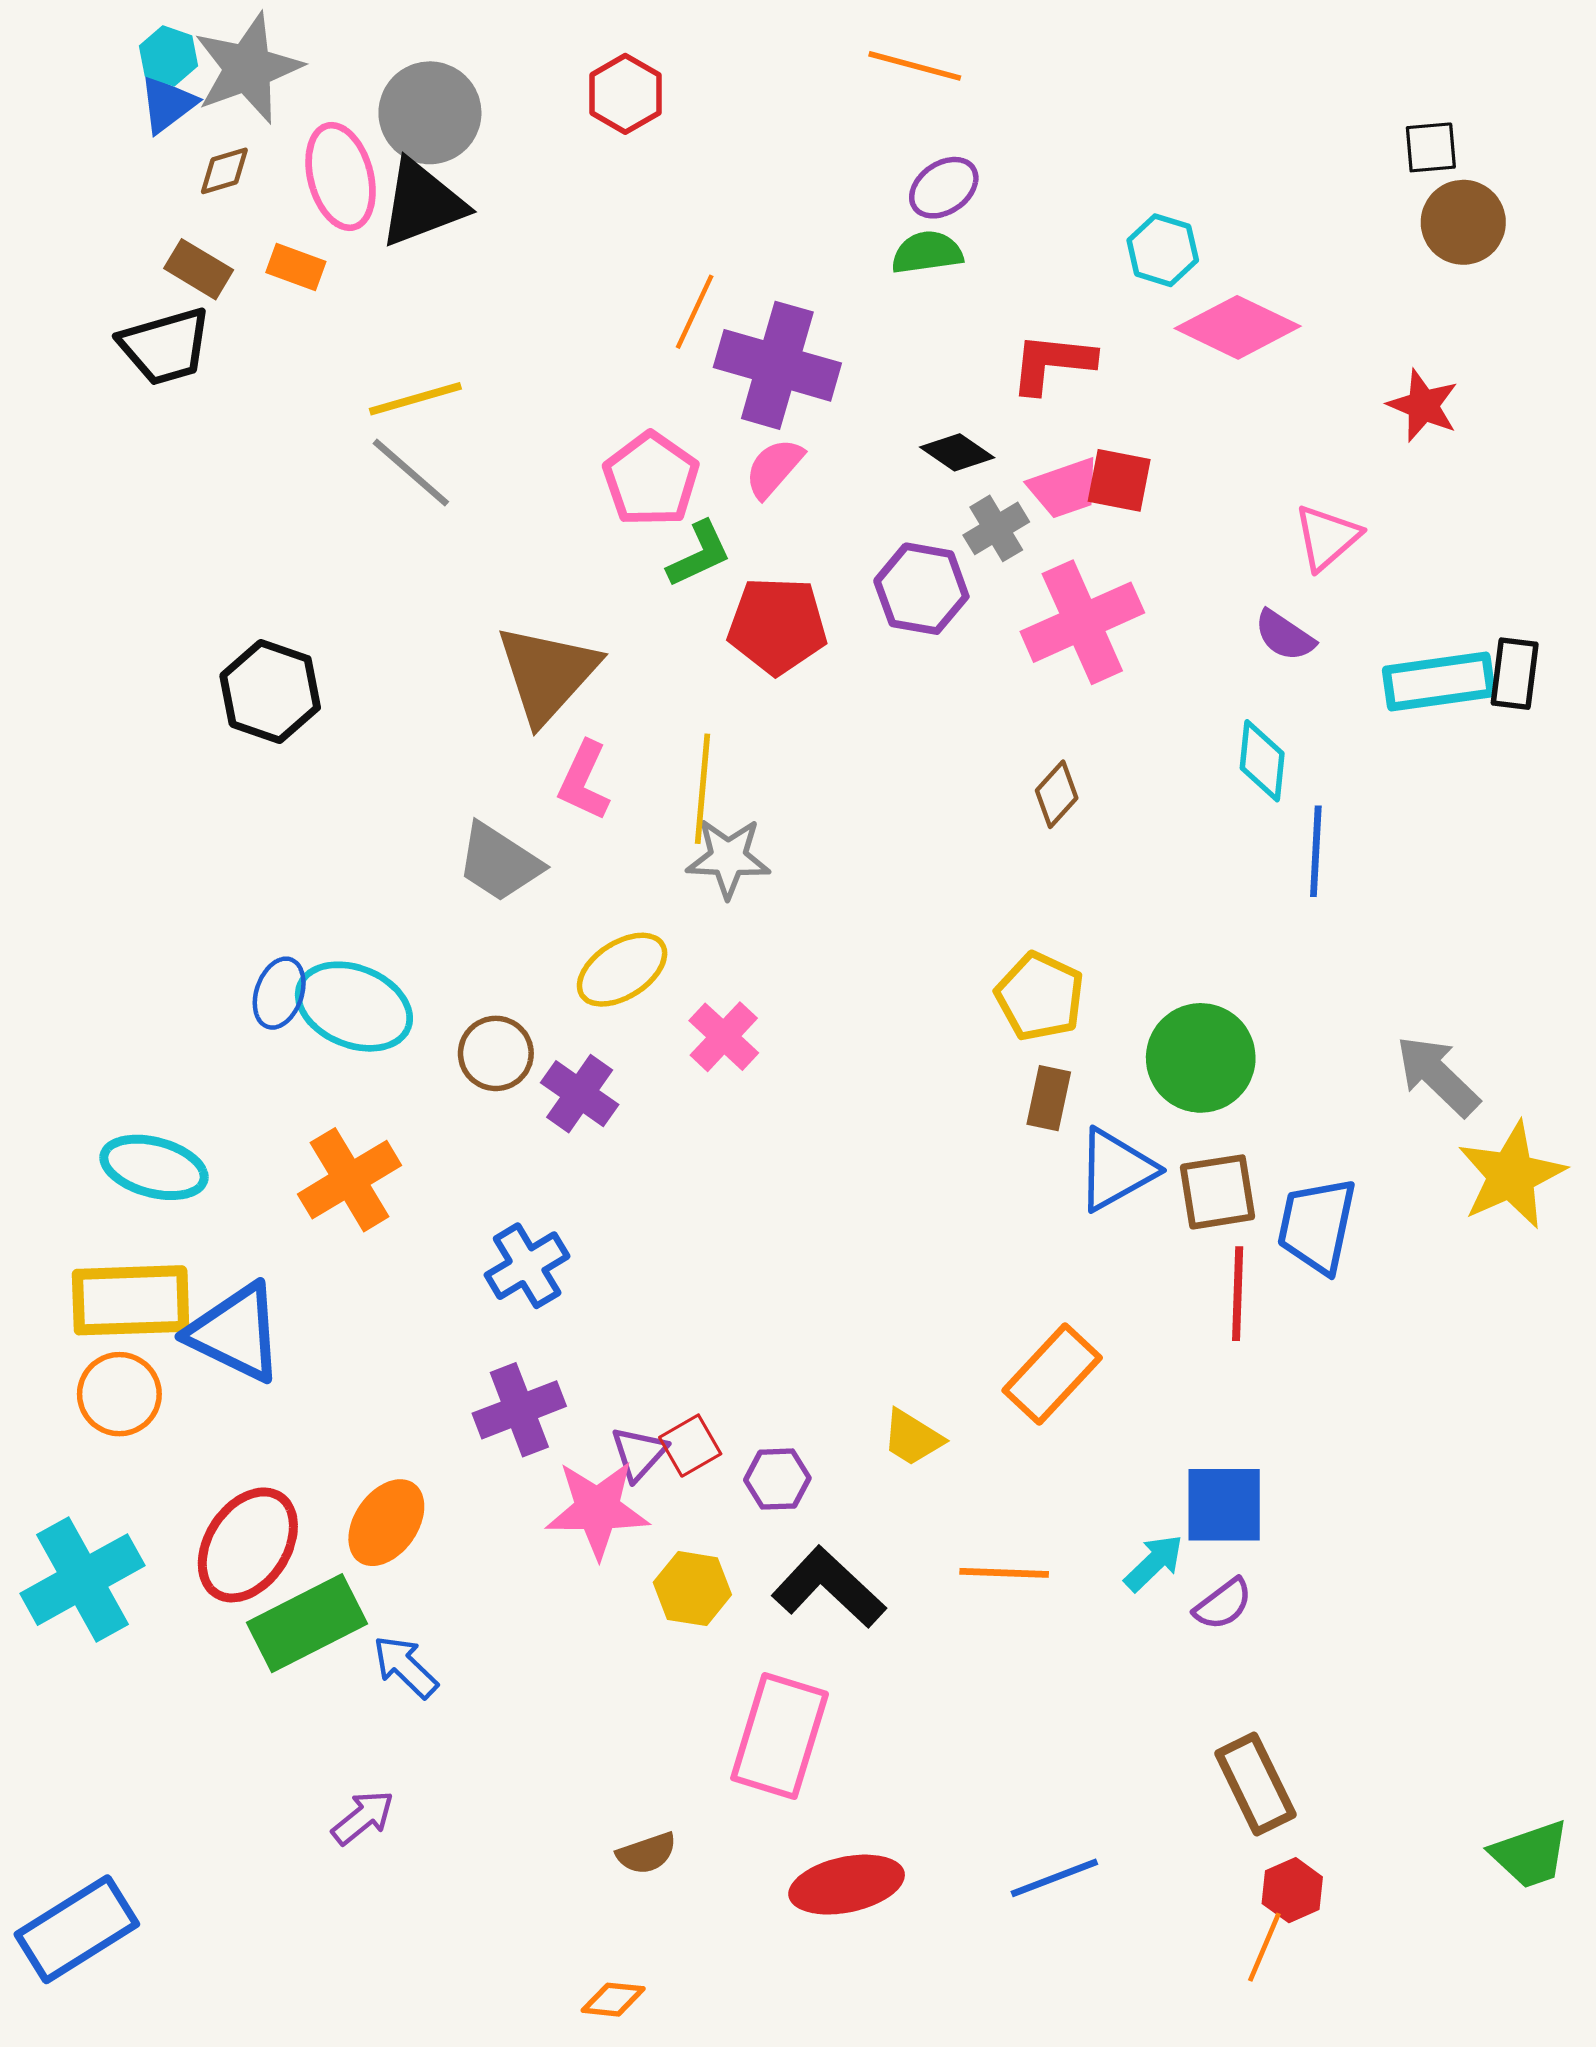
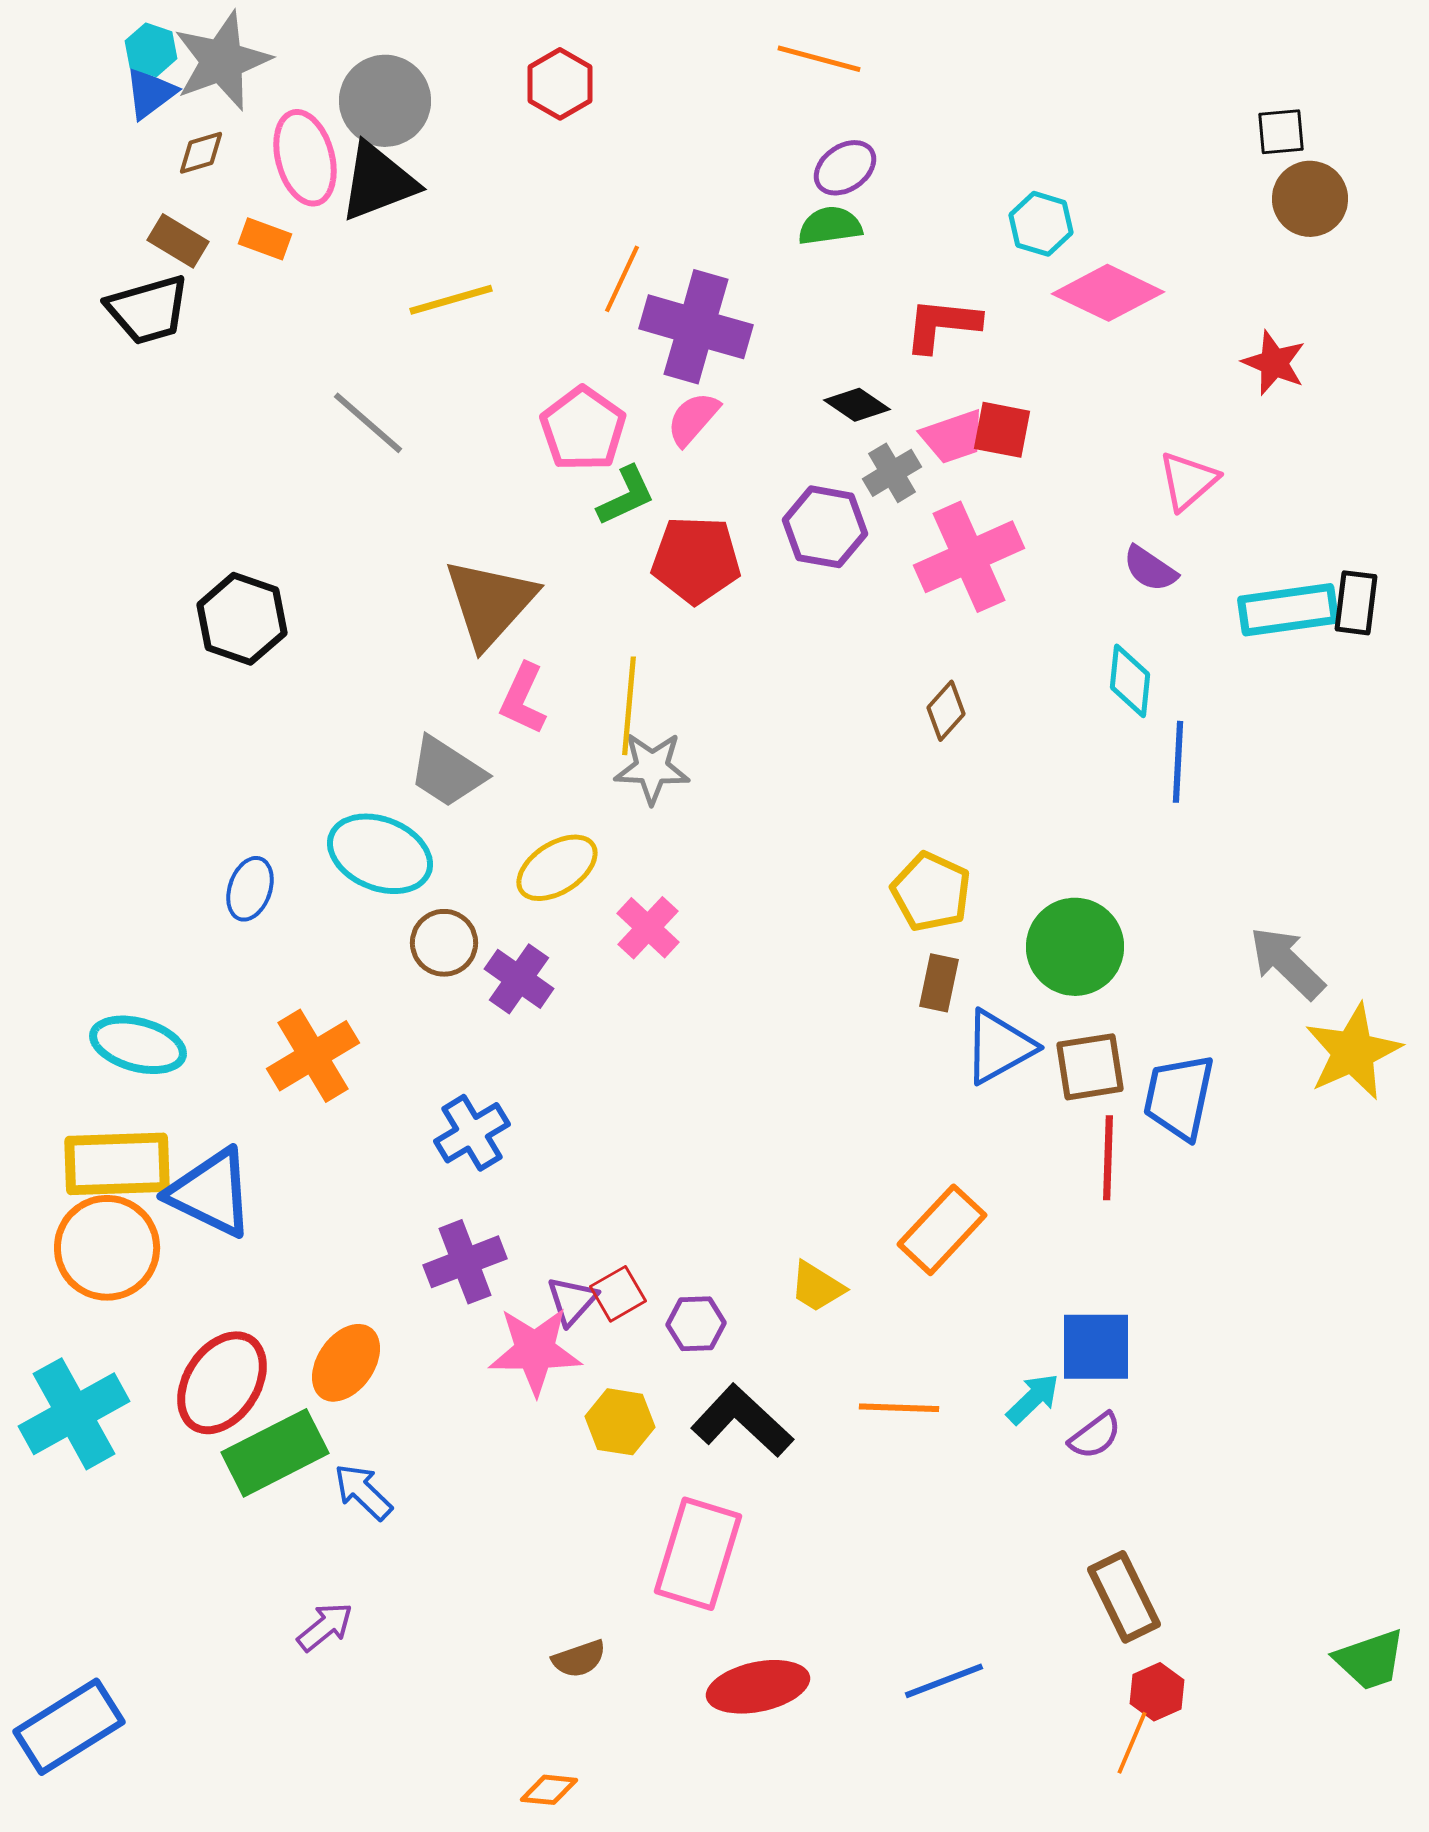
yellow line: (415, 399) -> (451, 300), moved
cyan ellipse: (354, 1007) -> (380, 854), moved
orange circle: (119, 1394) -> (107, 1248), size x1.4

